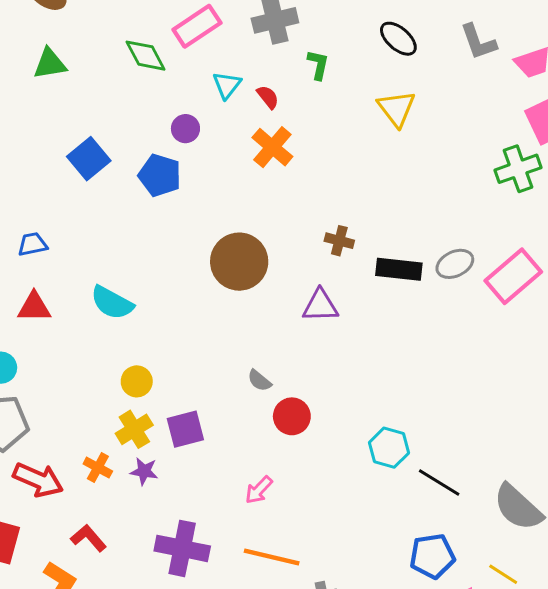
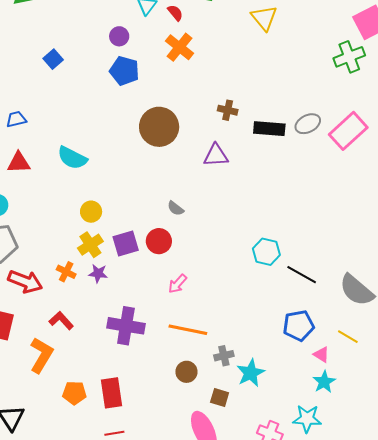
blue square: (89, 159) -> (53, 59), size x0.7
blue pentagon: (160, 175) -> (124, 71), moved
red circle: (292, 416) -> (159, 241), moved

